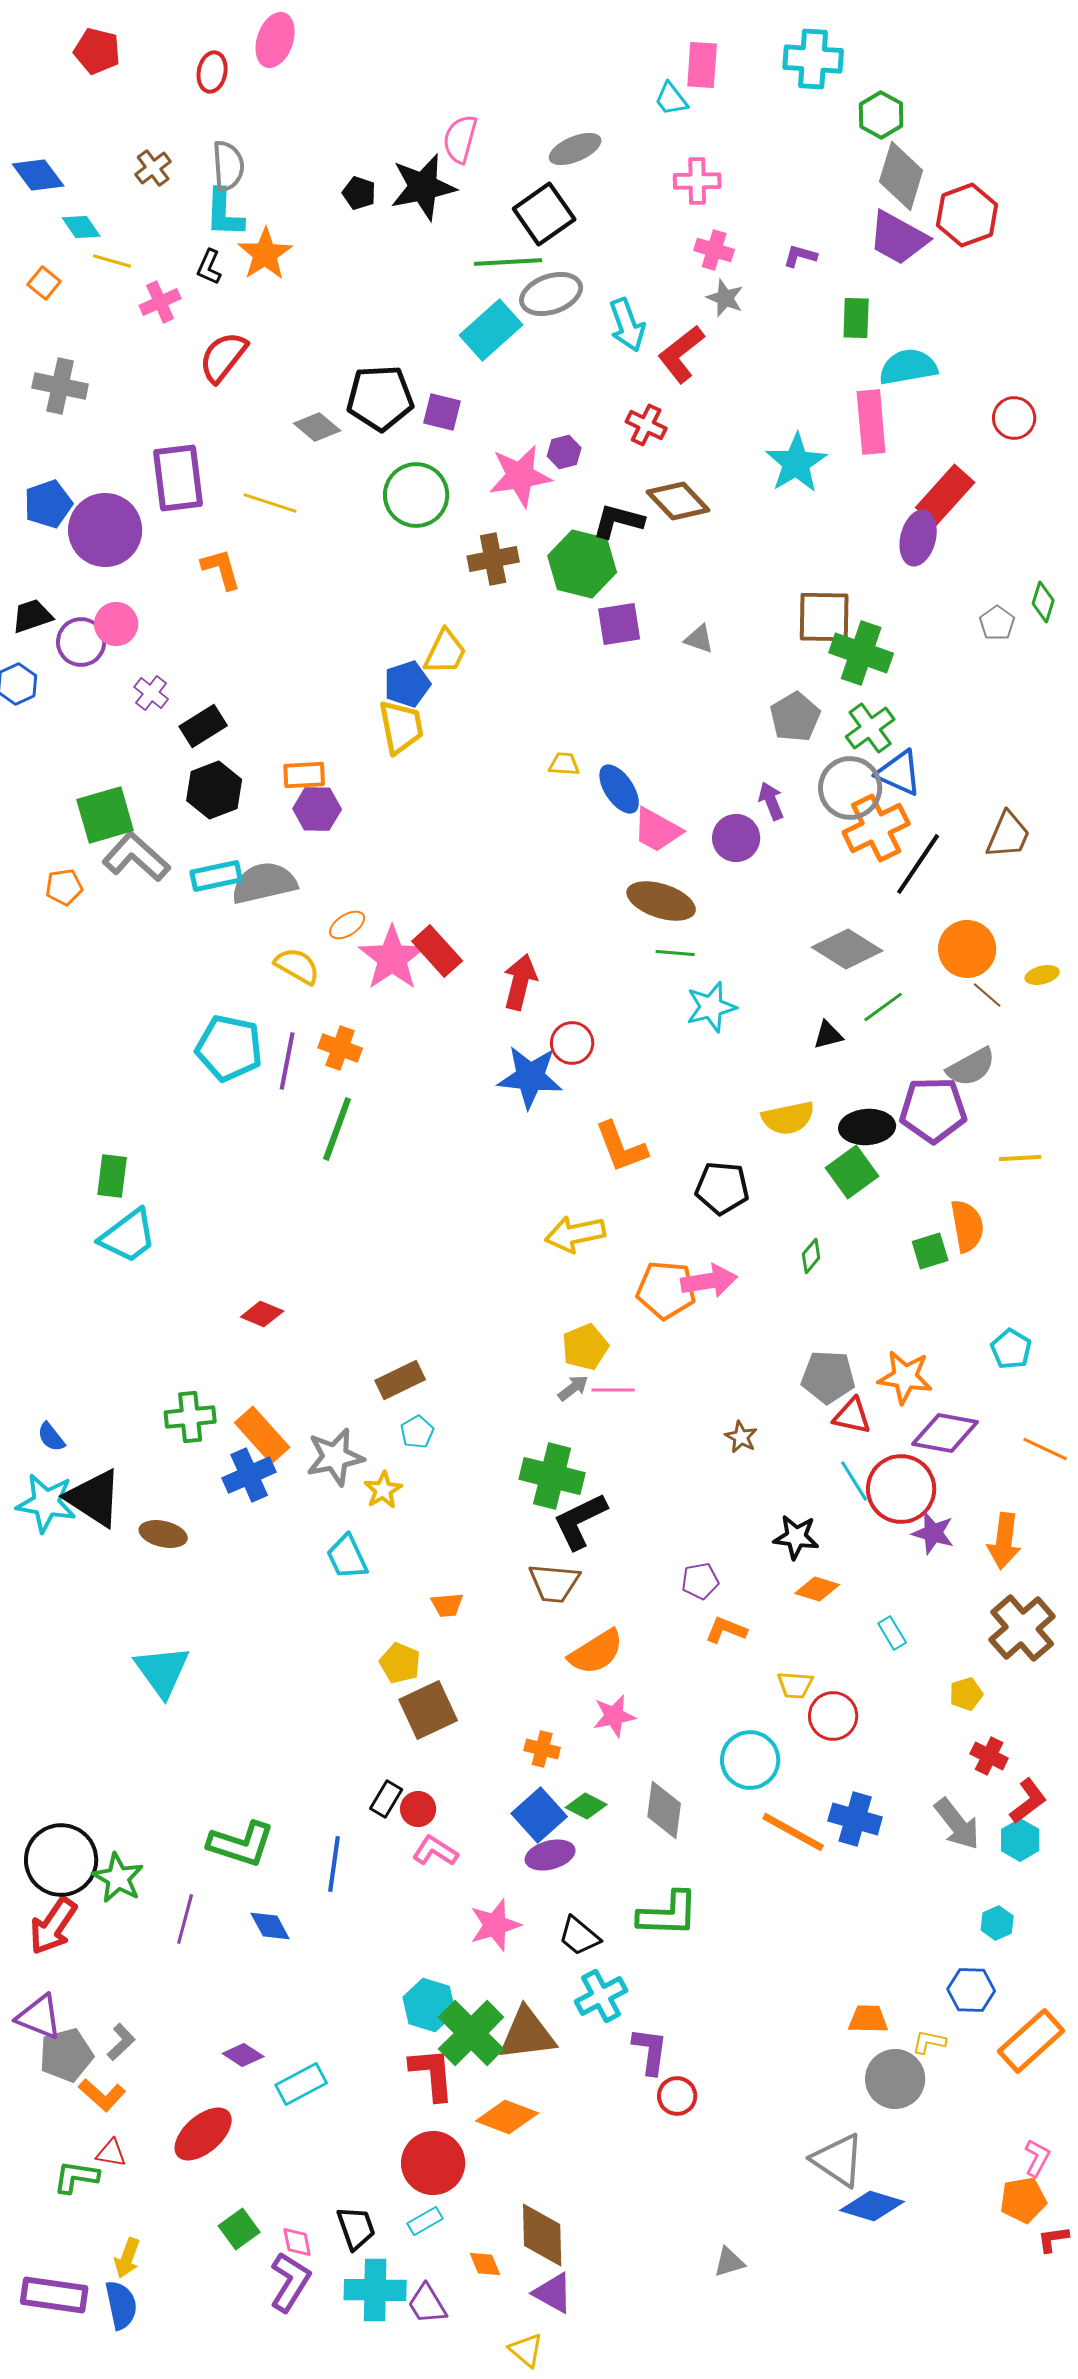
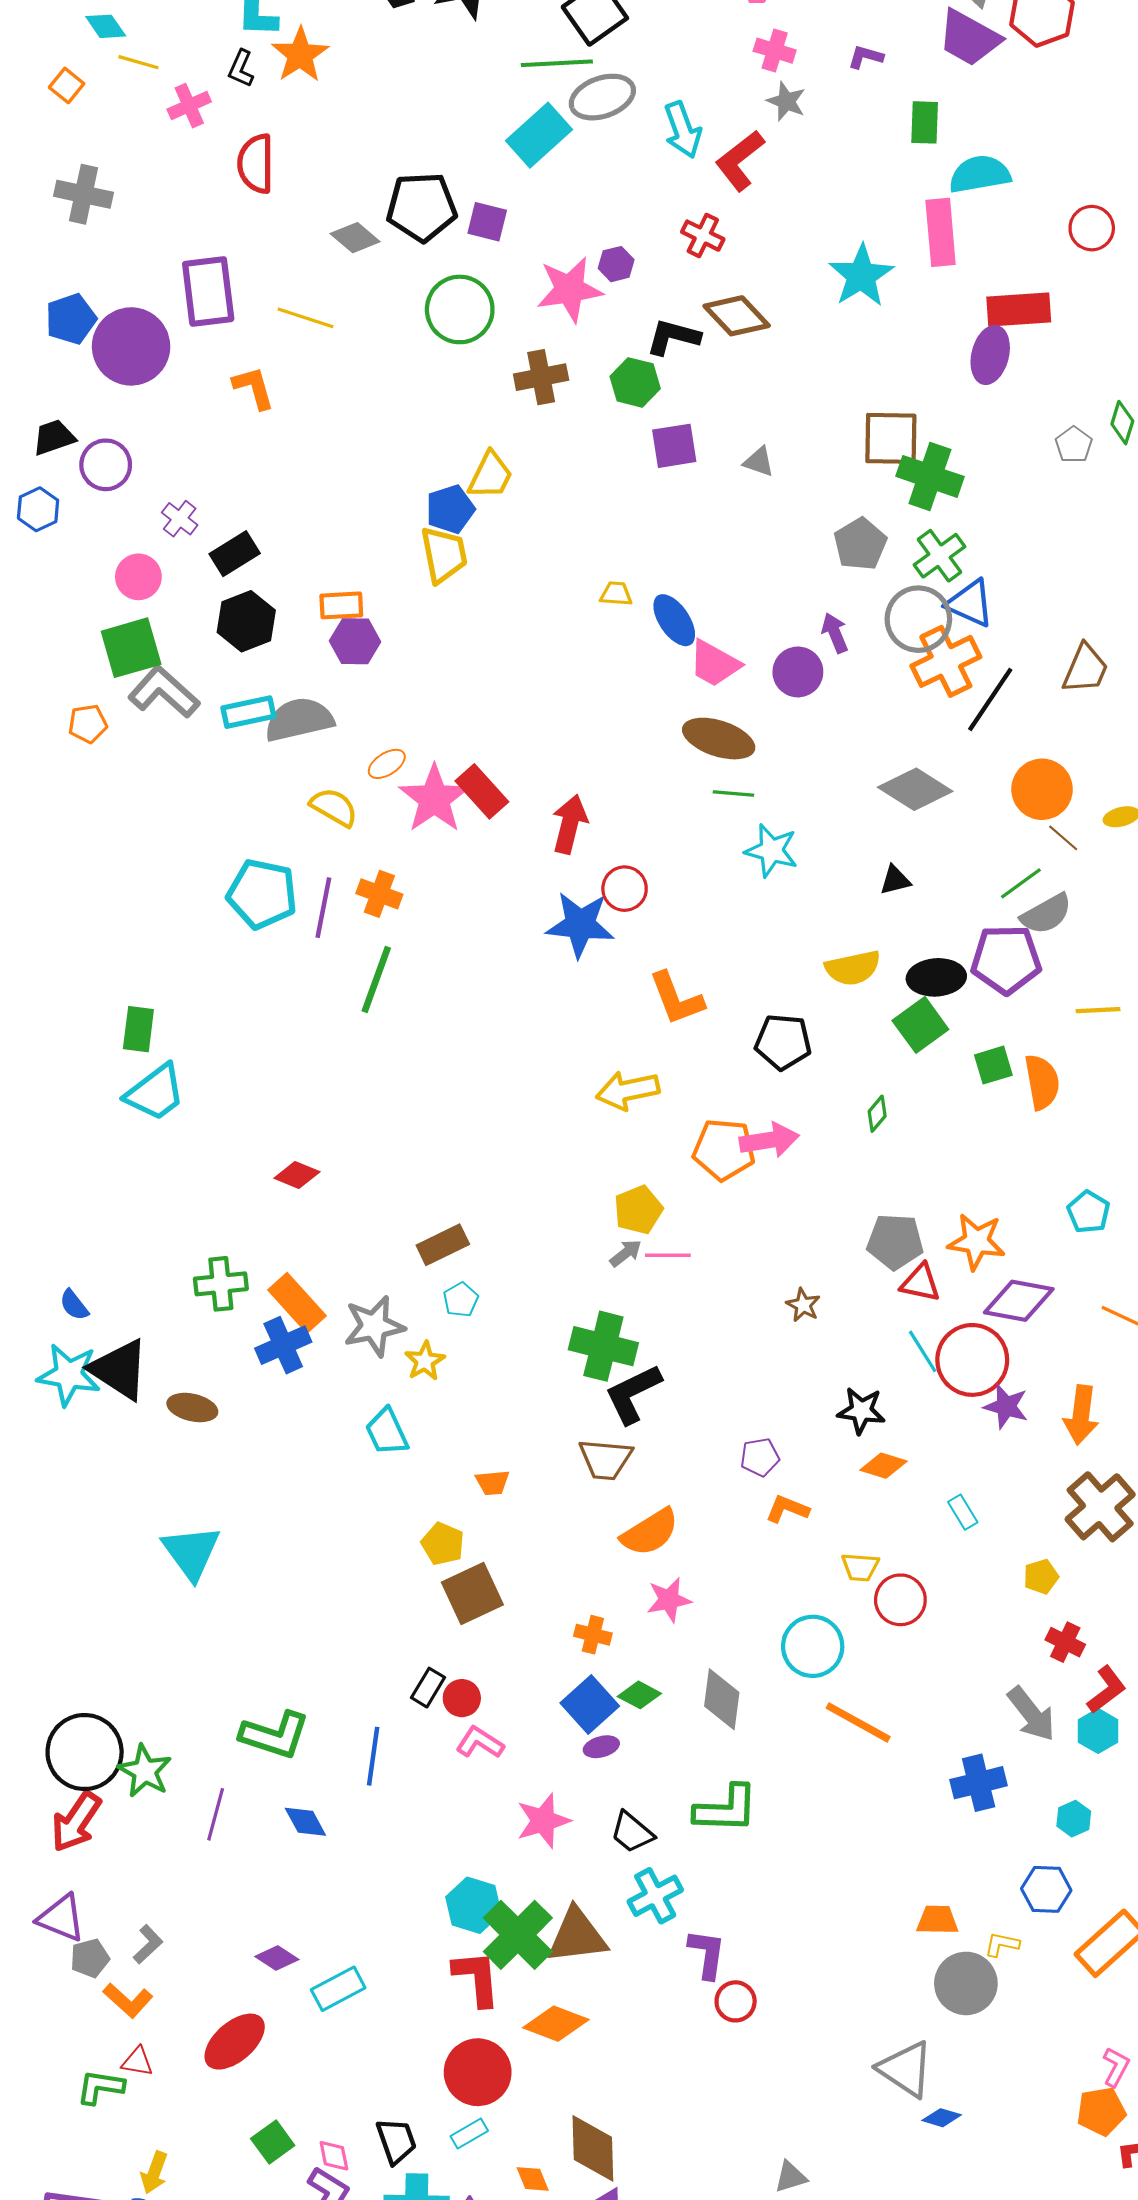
red semicircle: (223, 357) -> (256, 164), turned -38
red rectangle: (945, 495) -> (1019, 309), turned 44
green hexagon: (582, 564) -> (635, 382), size x0.7
pink circle: (116, 624) -> (138, 577), moved
cyan star: (711, 1007) -> (771, 851), turned 30
green line: (883, 1007) -> (1021, 883), moved
green square: (930, 1251) -> (993, 1065), moved
blue cross: (855, 1819) -> (979, 1783), moved, turned -30
purple ellipse: (550, 1855) -> (601, 1747), size x0.7
gray pentagon: (66, 2055) -> (90, 1958), size x0.7
blue diamond: (872, 2206) -> (942, 2118), size x0.6

